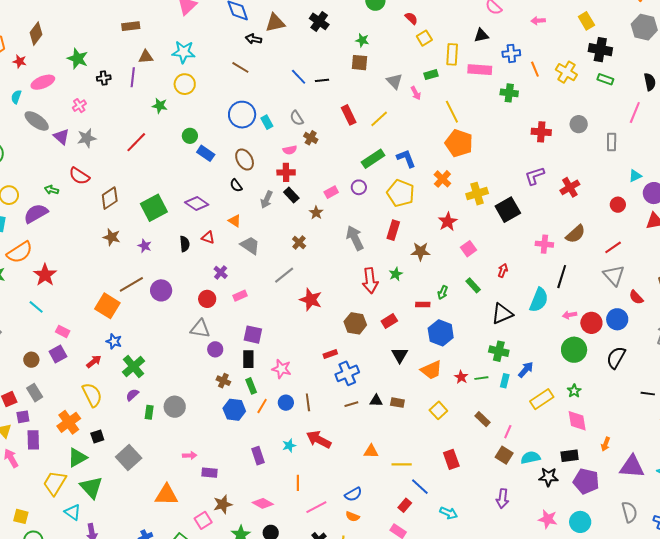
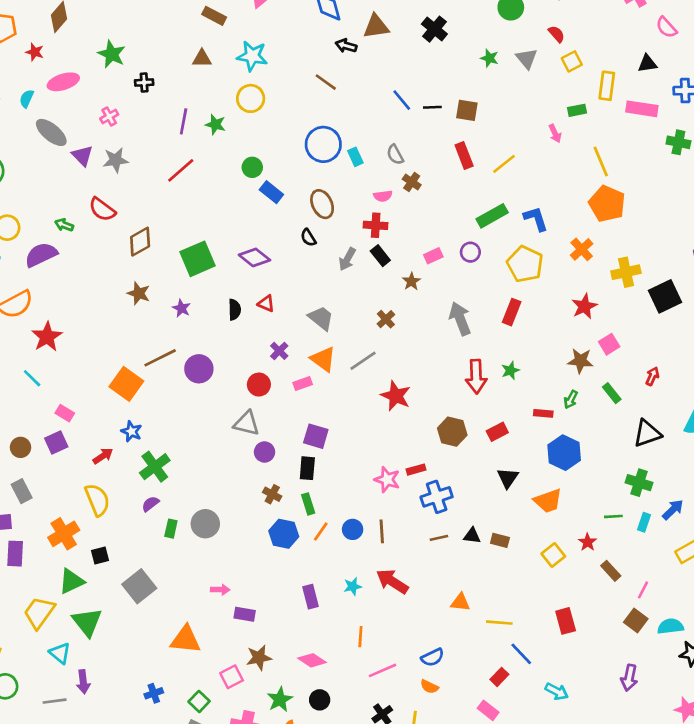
brown rectangle: (131, 26) -> (214, 16), moved, turned 30
brown square: (359, 63) -> (467, 110), moved
purple line: (133, 77) -> (184, 121), moved
gray triangle: (394, 81) -> (527, 59), moved
orange triangle: (235, 221) -> (323, 359), moved, size x1.5
brown star: (421, 251) -> (580, 361), moved
pink star: (281, 369) -> (387, 480), moved
red star: (461, 377) -> (587, 542), moved

